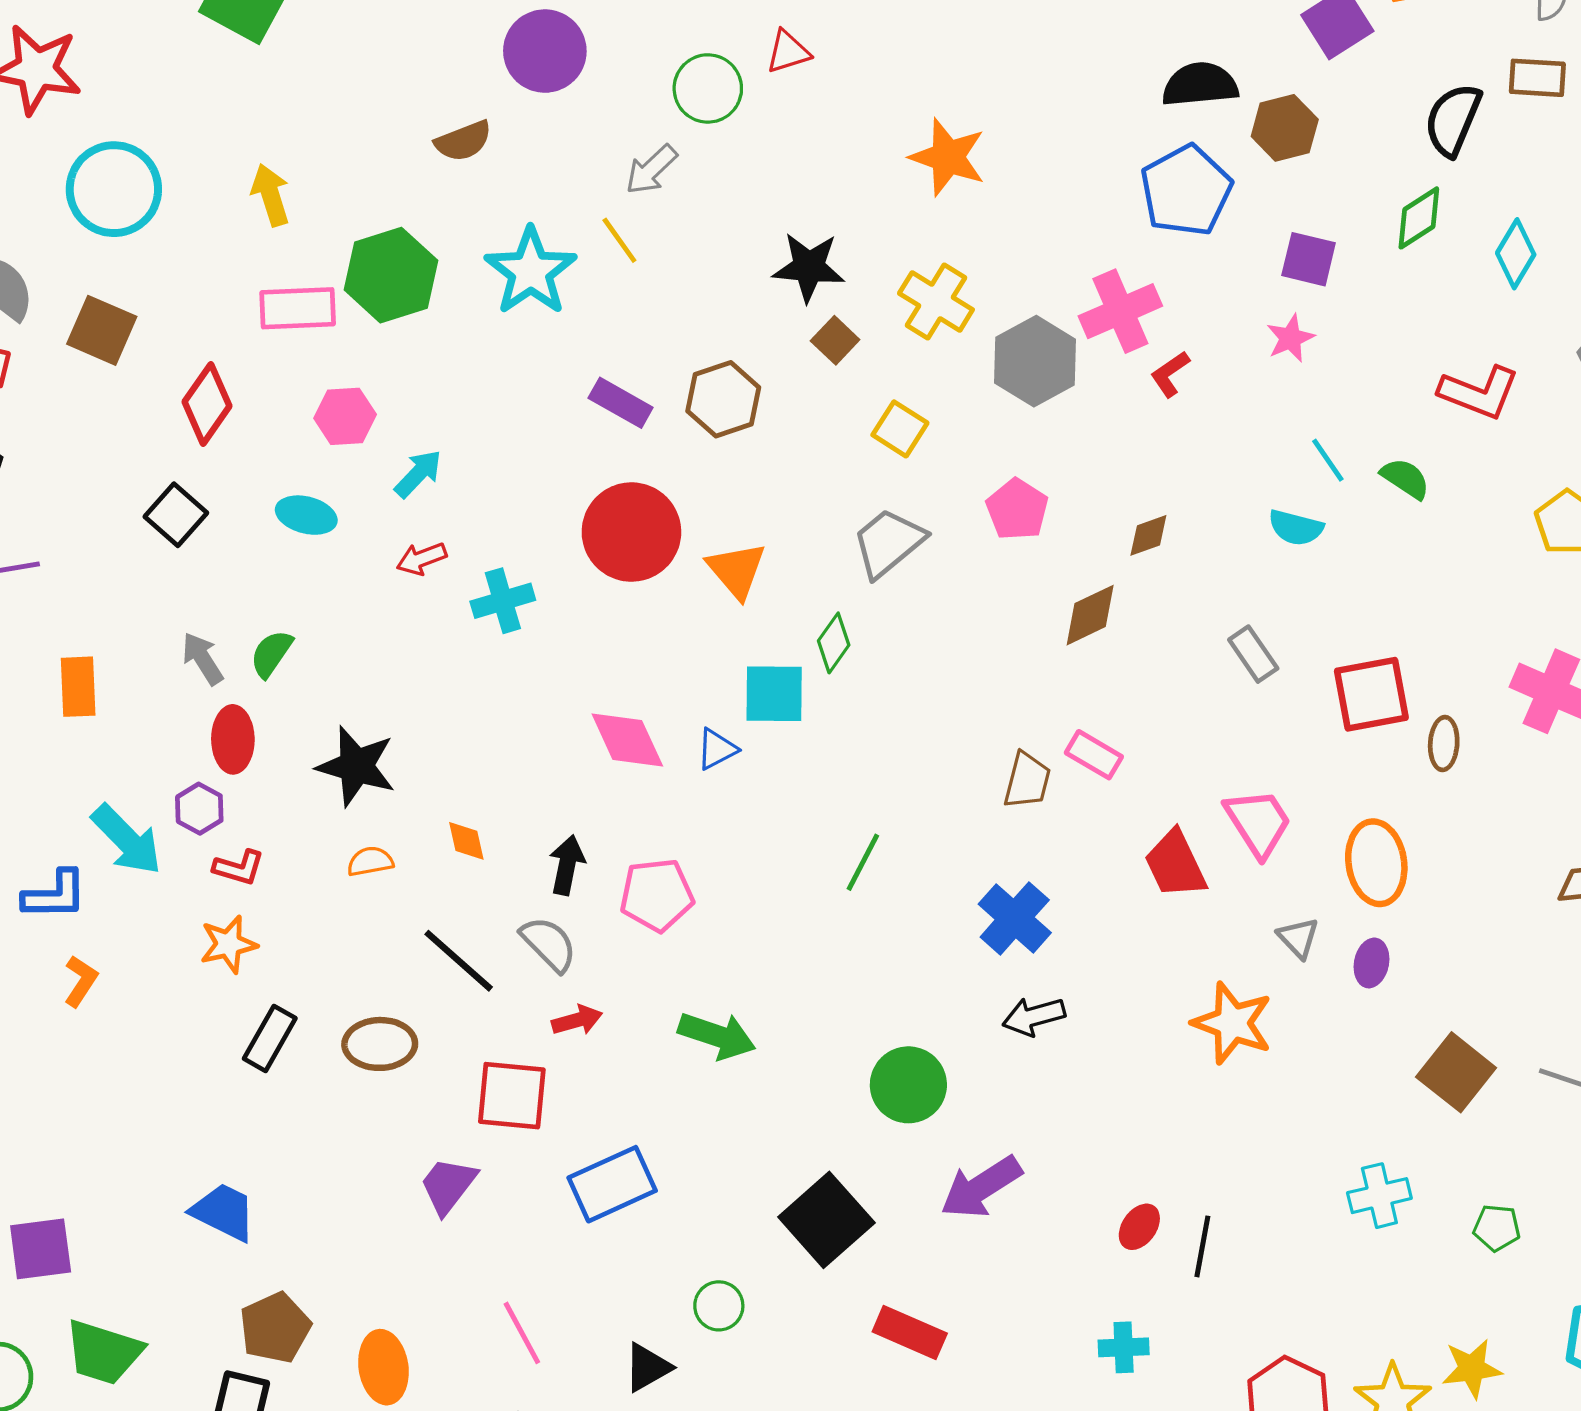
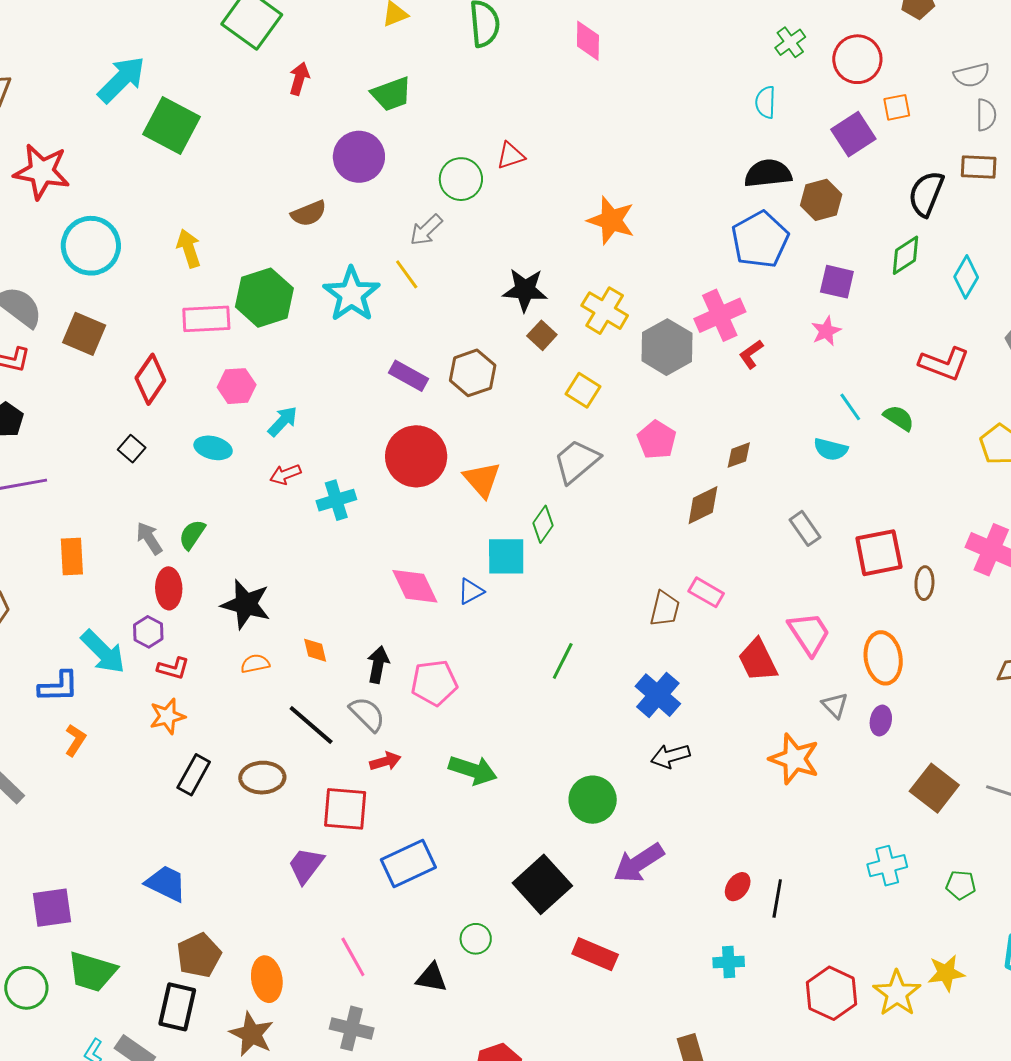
black square: (176, 515) -> (132, 449), size x0.7
black triangle: (647, 1367) -> (432, 978), turned 40

